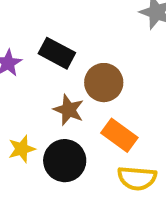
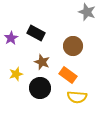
brown circle: (104, 83) -> (73, 46), moved
yellow star: (22, 149) -> (16, 74), moved

